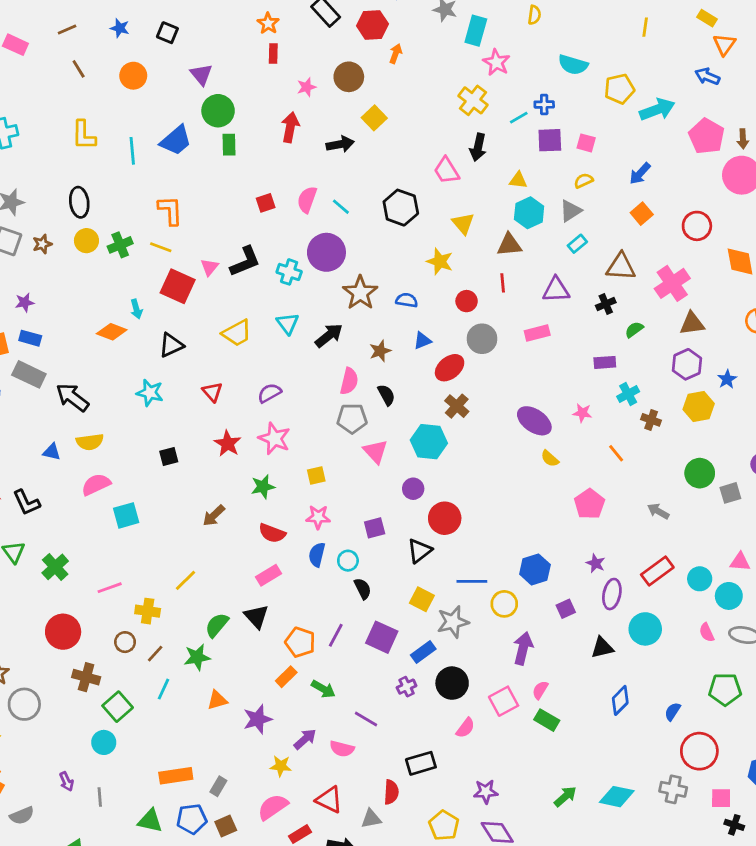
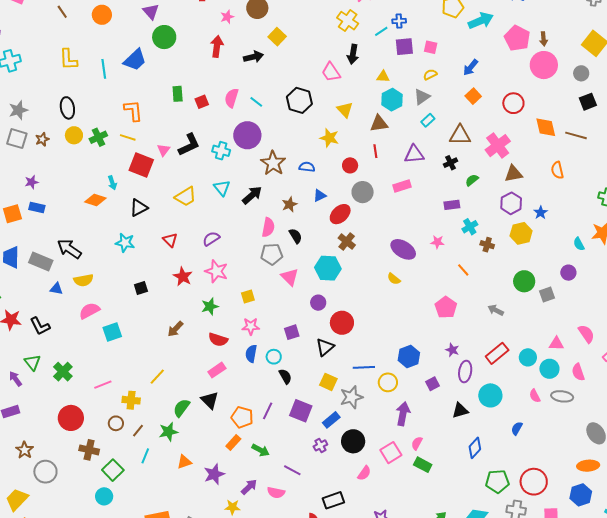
green rectangle: (229, 145) -> (178, 94), moved
gray rectangle: (29, 374) -> (41, 262), moved
yellow semicircle: (550, 459) -> (394, 279), moved
green pentagon: (725, 689) -> (497, 481), moved
blue semicircle: (673, 712) -> (517, 428), moved

